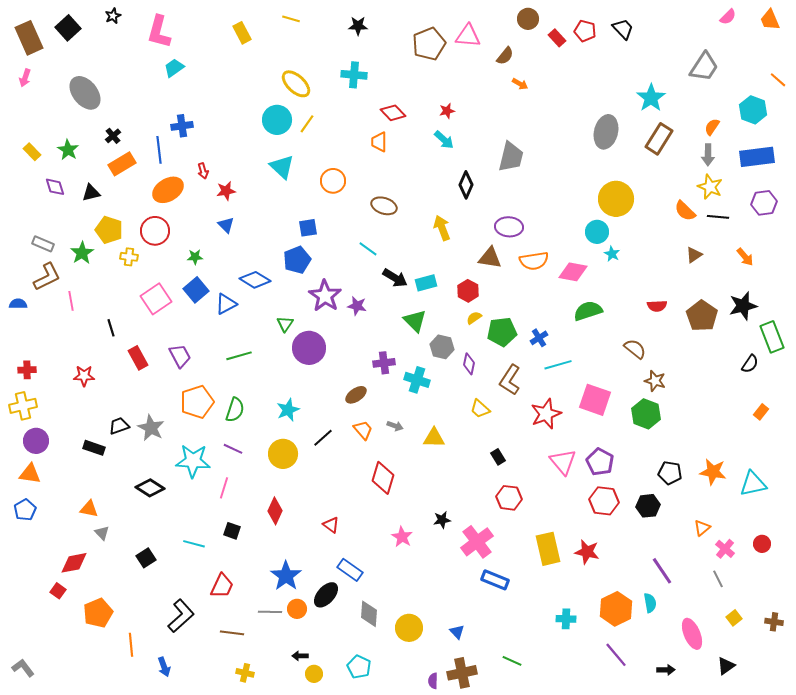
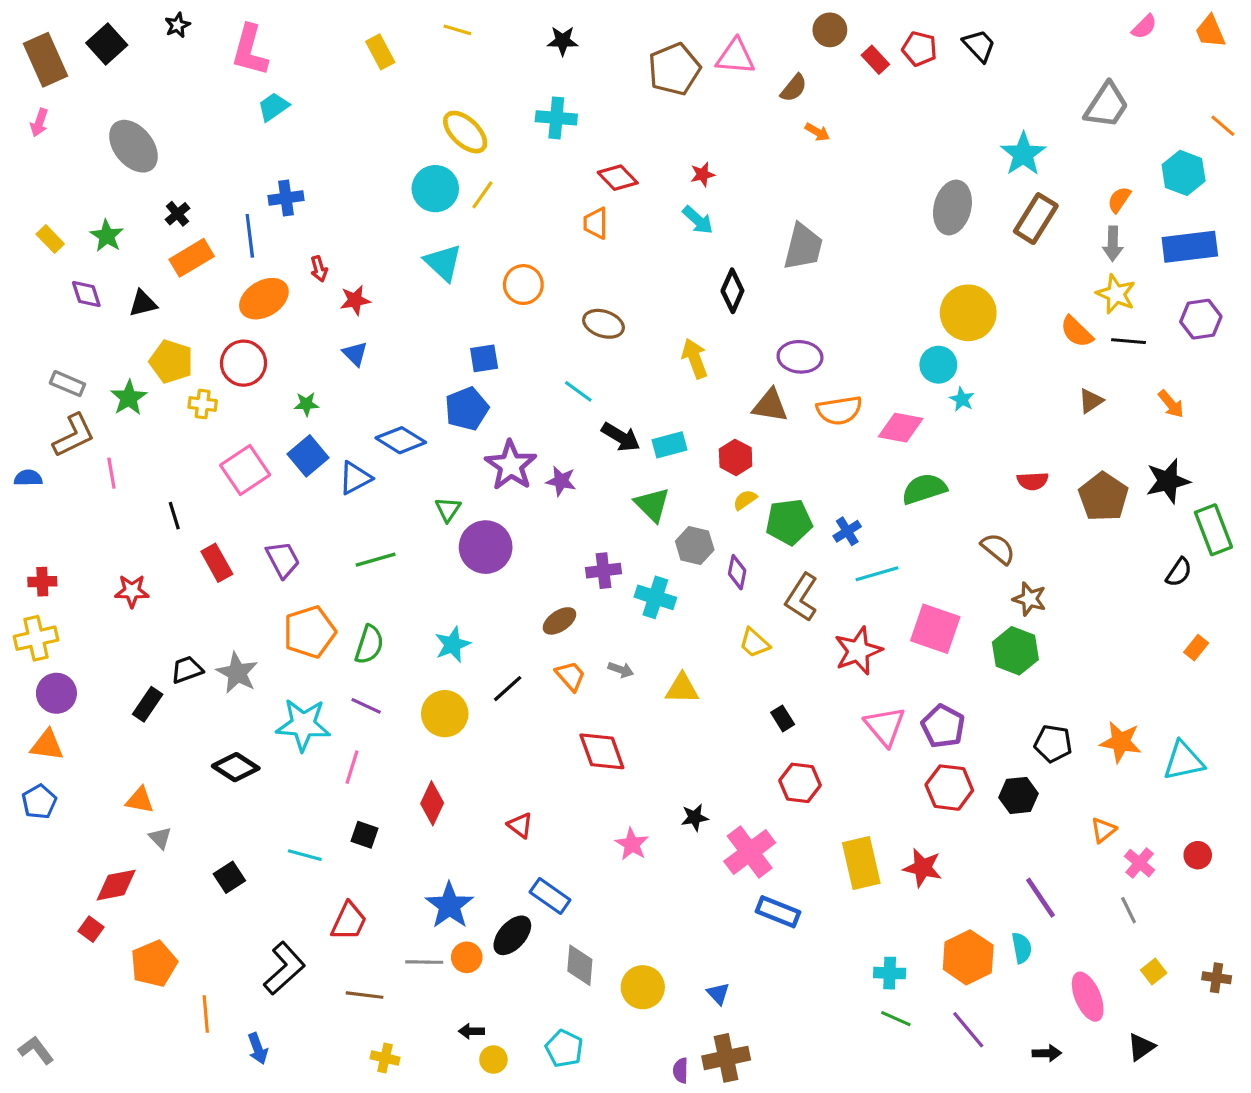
black rectangle: (94, 448) -> (148, 704), turned -75
red diamond: (383, 478) -> (602, 751), turned -36
green line: (512, 661) -> (896, 1019), moved

